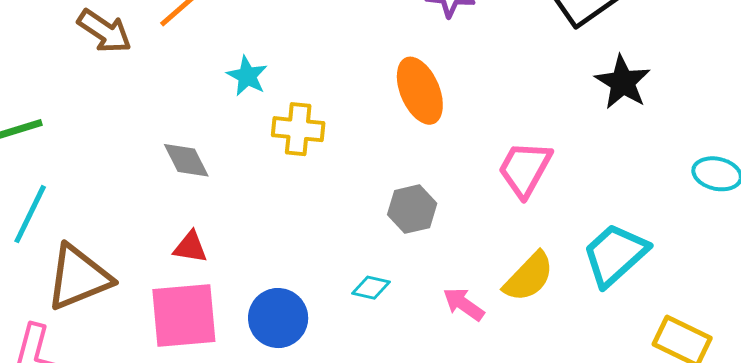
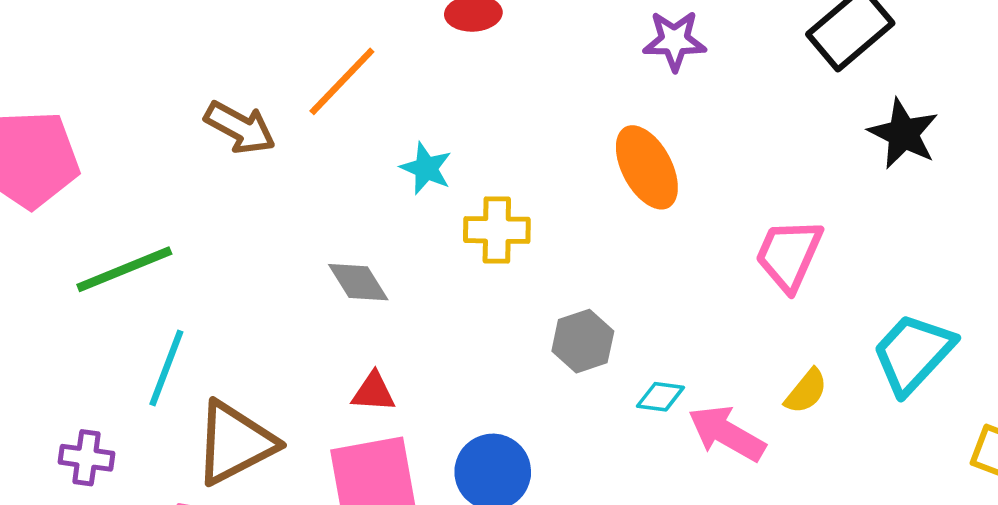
gray hexagon: (412, 209) -> (583, 341), moved
yellow semicircle: (529, 277) -> (806, 391), size x0.7
cyan diamond: (371, 288) -> (660, 397), moved
pink arrow: (464, 304) -> (727, 433), size x1.4

